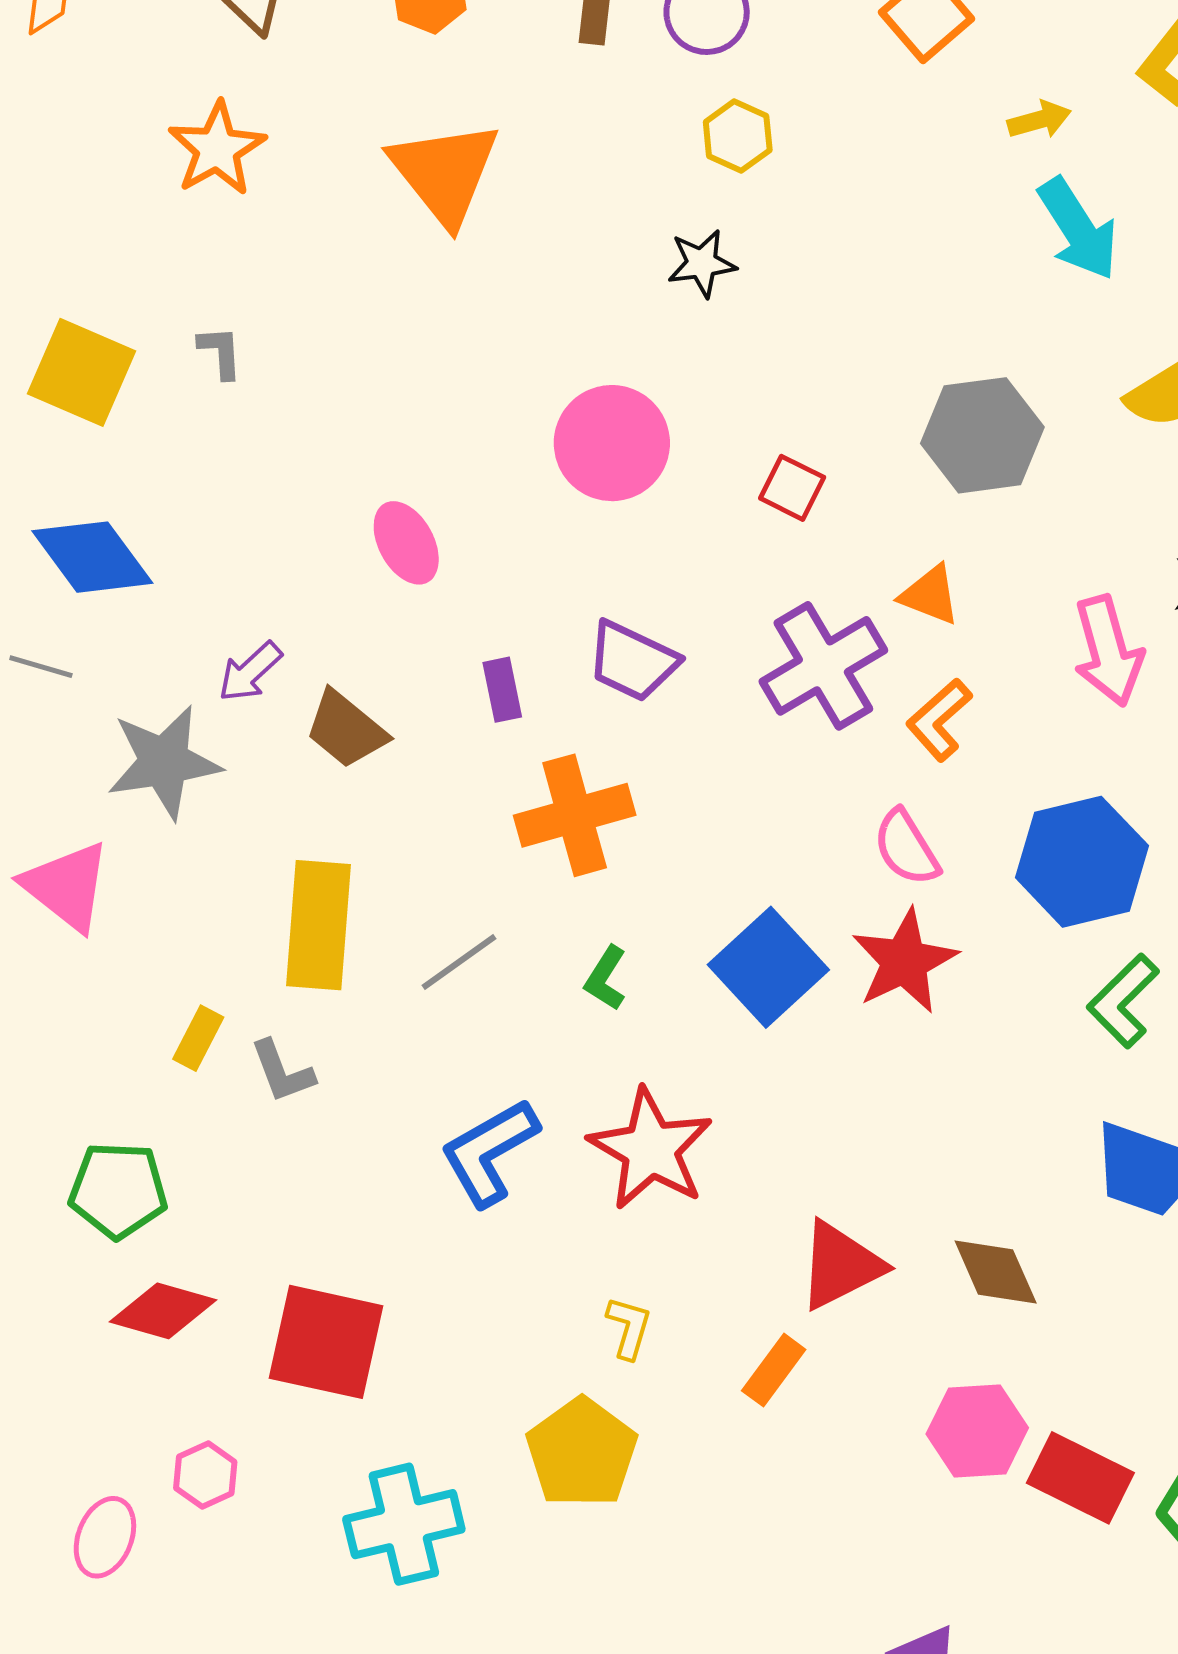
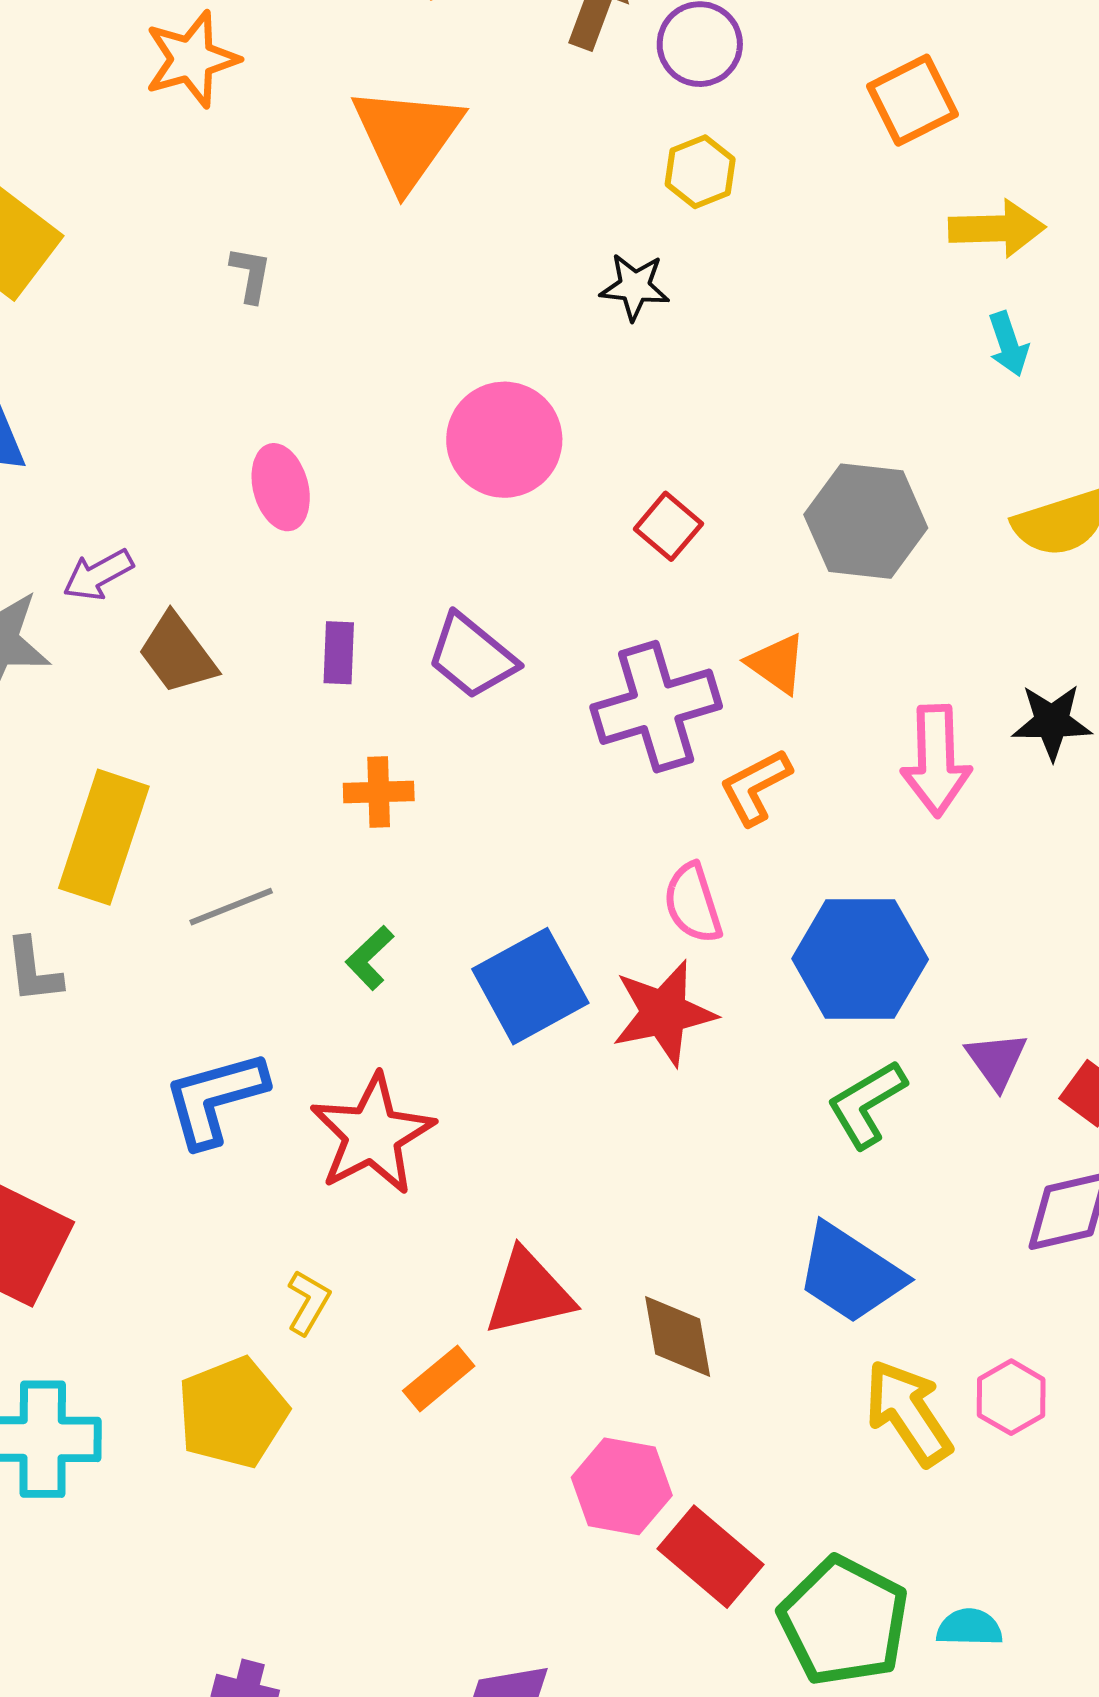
yellow arrow: (1039, 120) -> (997, 228), size x1.5
cyan arrow: (1078, 229) -> (1008, 344), size x0.6
gray L-shape: (220, 352) -> (251, 275), moved
orange cross: (575, 815) -> (379, 792), size x0.6

